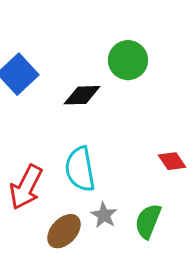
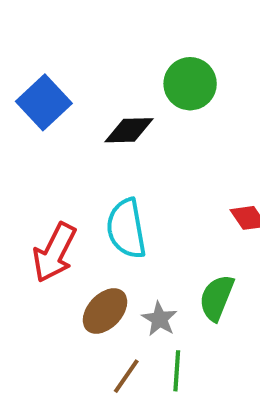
gray star: (104, 215) -> (159, 319), moved

